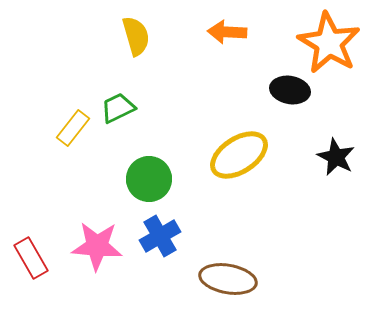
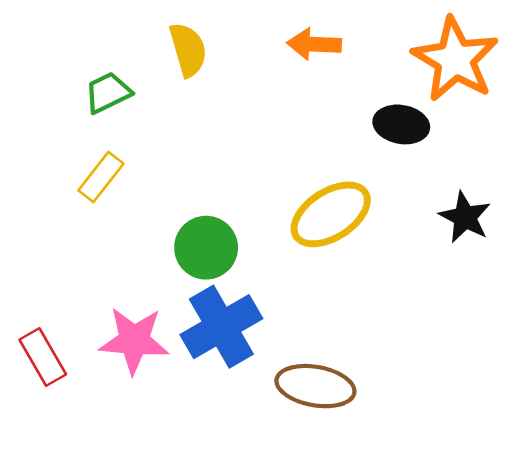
green trapezoid: (118, 108) -> (108, 93), moved
blue cross: (160, 236) -> (221, 327), size x1.4

